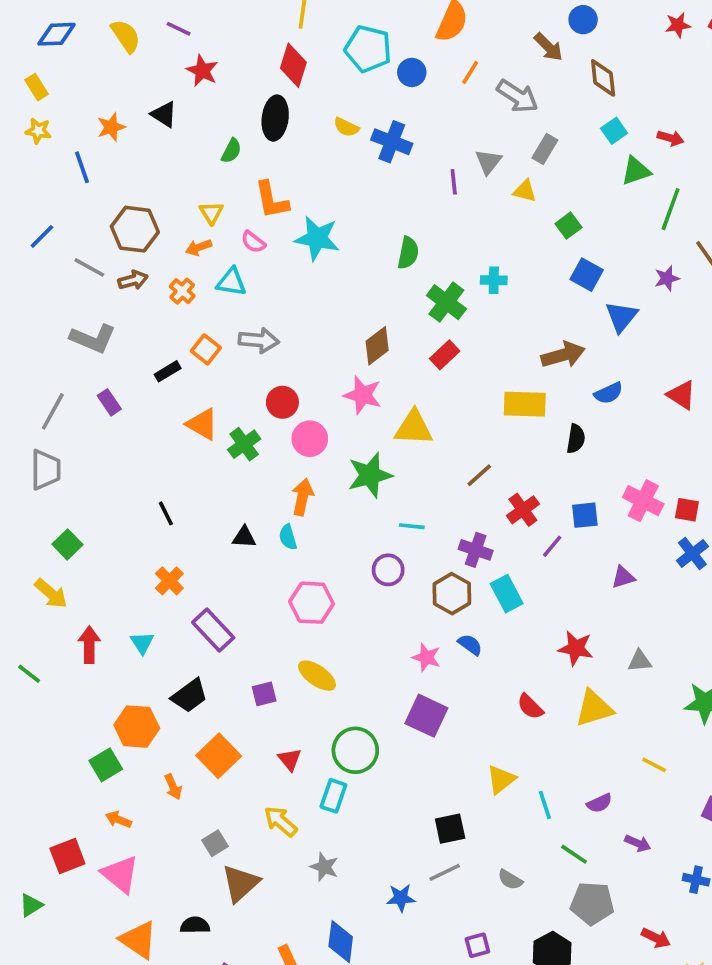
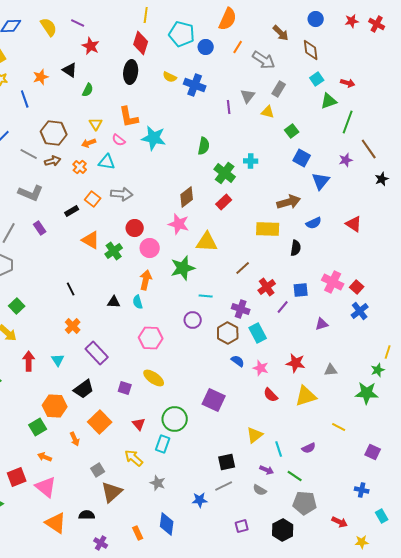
blue circle: (583, 20) -> (316, 19), moved
green semicircle: (231, 151) -> (88, 90), moved
red square: (687, 510) -> (357, 287), turned 32
pink star: (426, 657) -> (261, 368), moved
purple square: (264, 694) -> (125, 388), turned 32
purple arrow: (638, 843) -> (267, 470), moved

